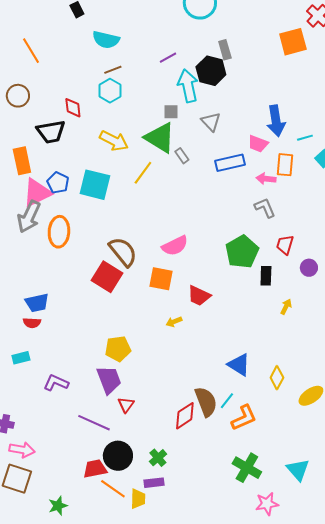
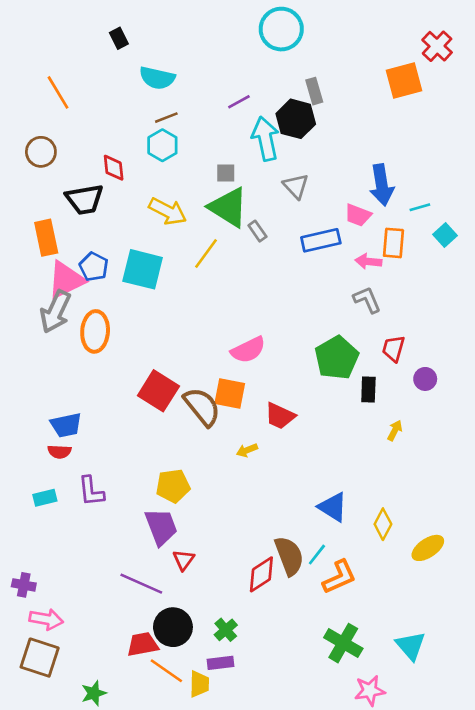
gray square: (171, 112) -> (226, 173), moved
brown semicircle: (123, 252) -> (202, 407), moved
purple L-shape: (56, 383) -> (91, 491), moved, turned -120

